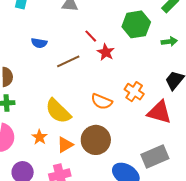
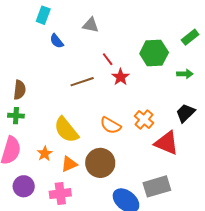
blue semicircle: (39, 43) -> (57, 41), moved, turned 35

